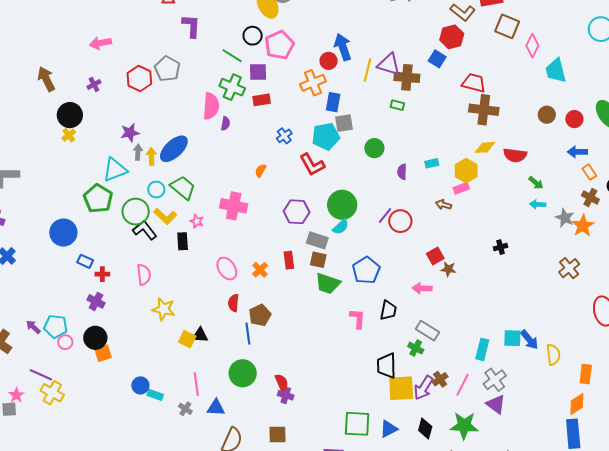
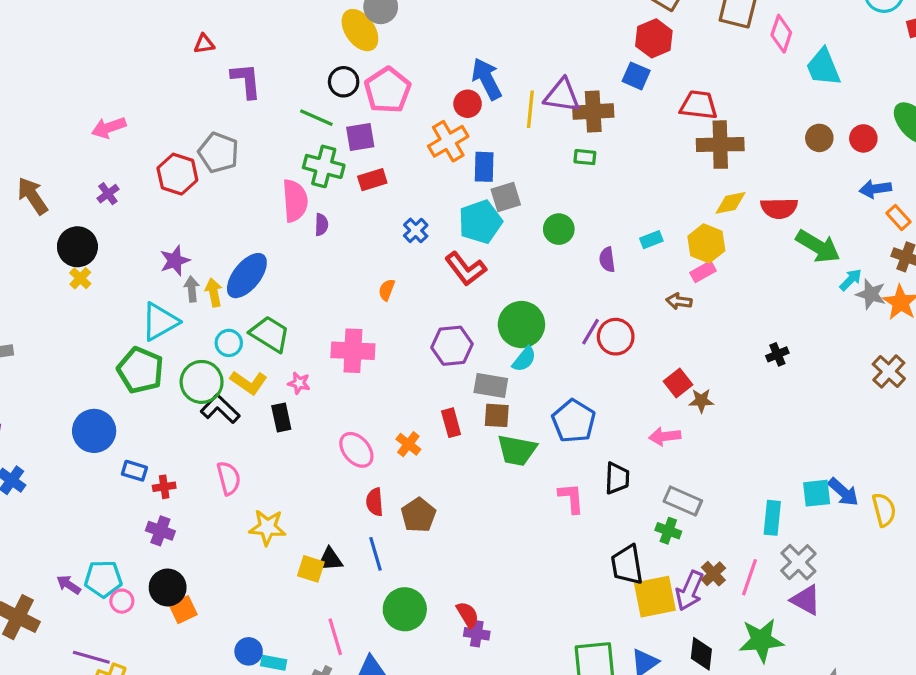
green arrow: (536, 183) -> (818, 246), size x1.8
cyan arrow: (538, 204) -> (851, 280), moved, turned 140
blue line: (248, 334) -> (376, 554), moved

